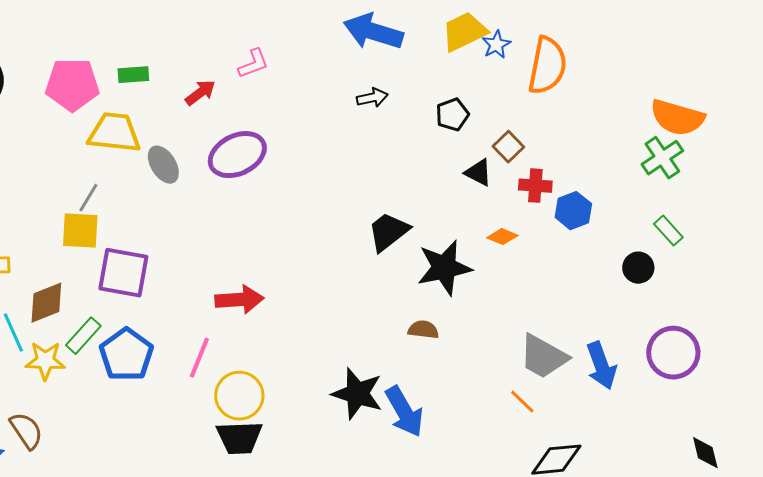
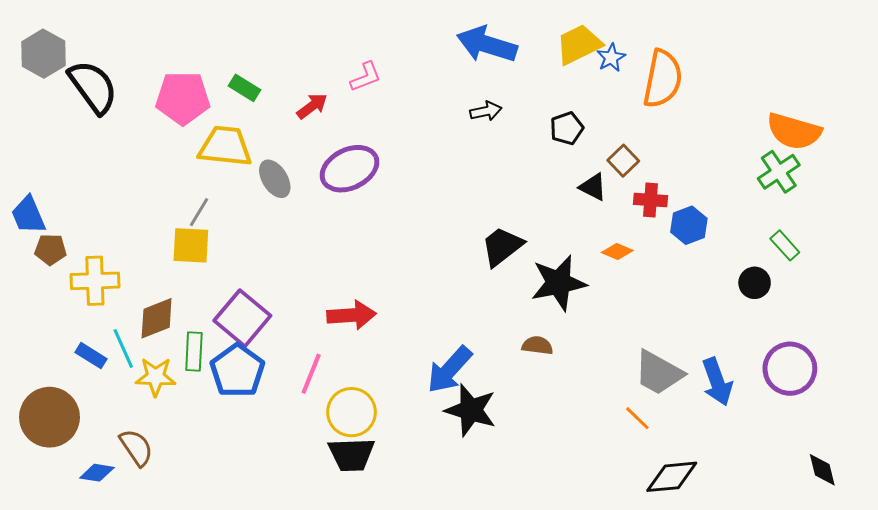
green rectangle: (133, 75) -> (244, 88), turned 36
purple square: (123, 273) -> (242, 318), moved, turned 30
green rectangle: (83, 336) -> (194, 352), turned -39
blue arrow: (404, 412) -> (449, 370), moved, turned 72

